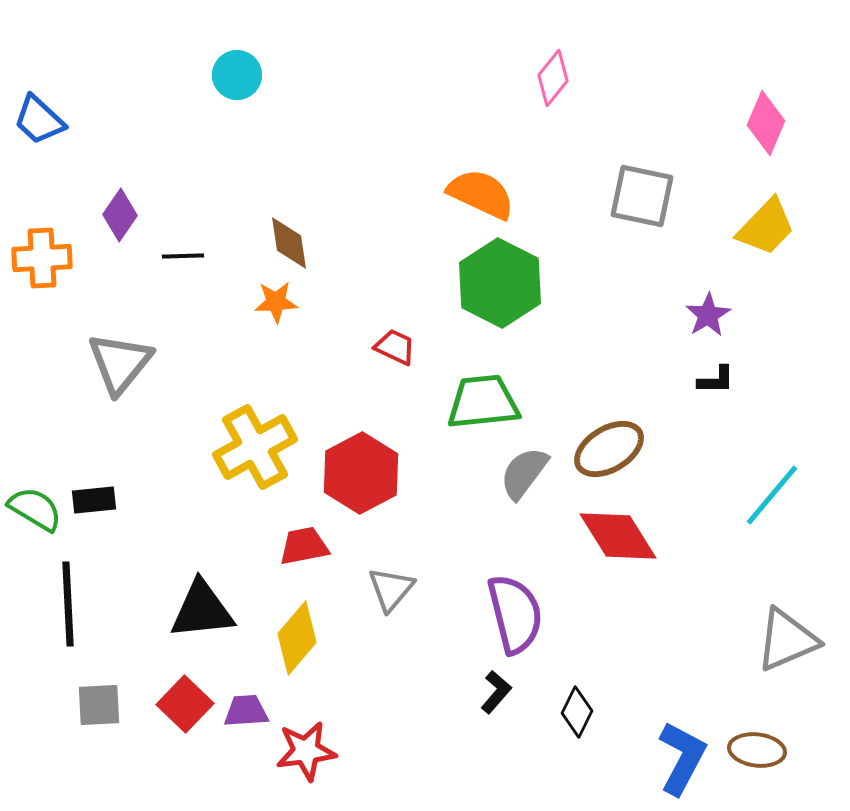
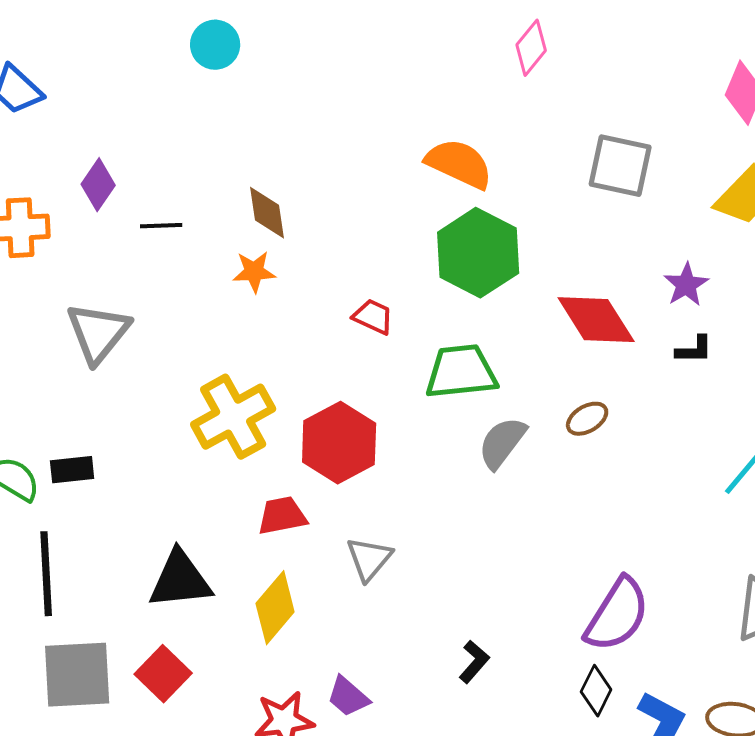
brown ellipse: (609, 449) -> (587, 419), size x0.6
red diamond: (618, 536) -> (596, 320), moved
purple semicircle: (515, 614) -> (617, 615), moved, turned 46
gray square: (99, 705) -> (77, 675), size x1.6
purple trapezoid: (246, 711) -> (348, 697), moved, turned -135
black diamond: (577, 712) -> (596, 691), moved

